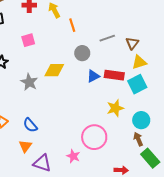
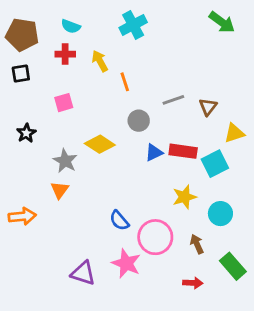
yellow triangle: (139, 62) -> (234, 133), moved
yellow diamond: (54, 70) -> (100, 144), turned 35
blue semicircle: (30, 125) -> (119, 220), moved
brown arrow: (138, 139) -> (197, 244), moved
orange triangle: (25, 146) -> (60, 190), moved
pink star: (73, 156) -> (126, 263), size x1.5

